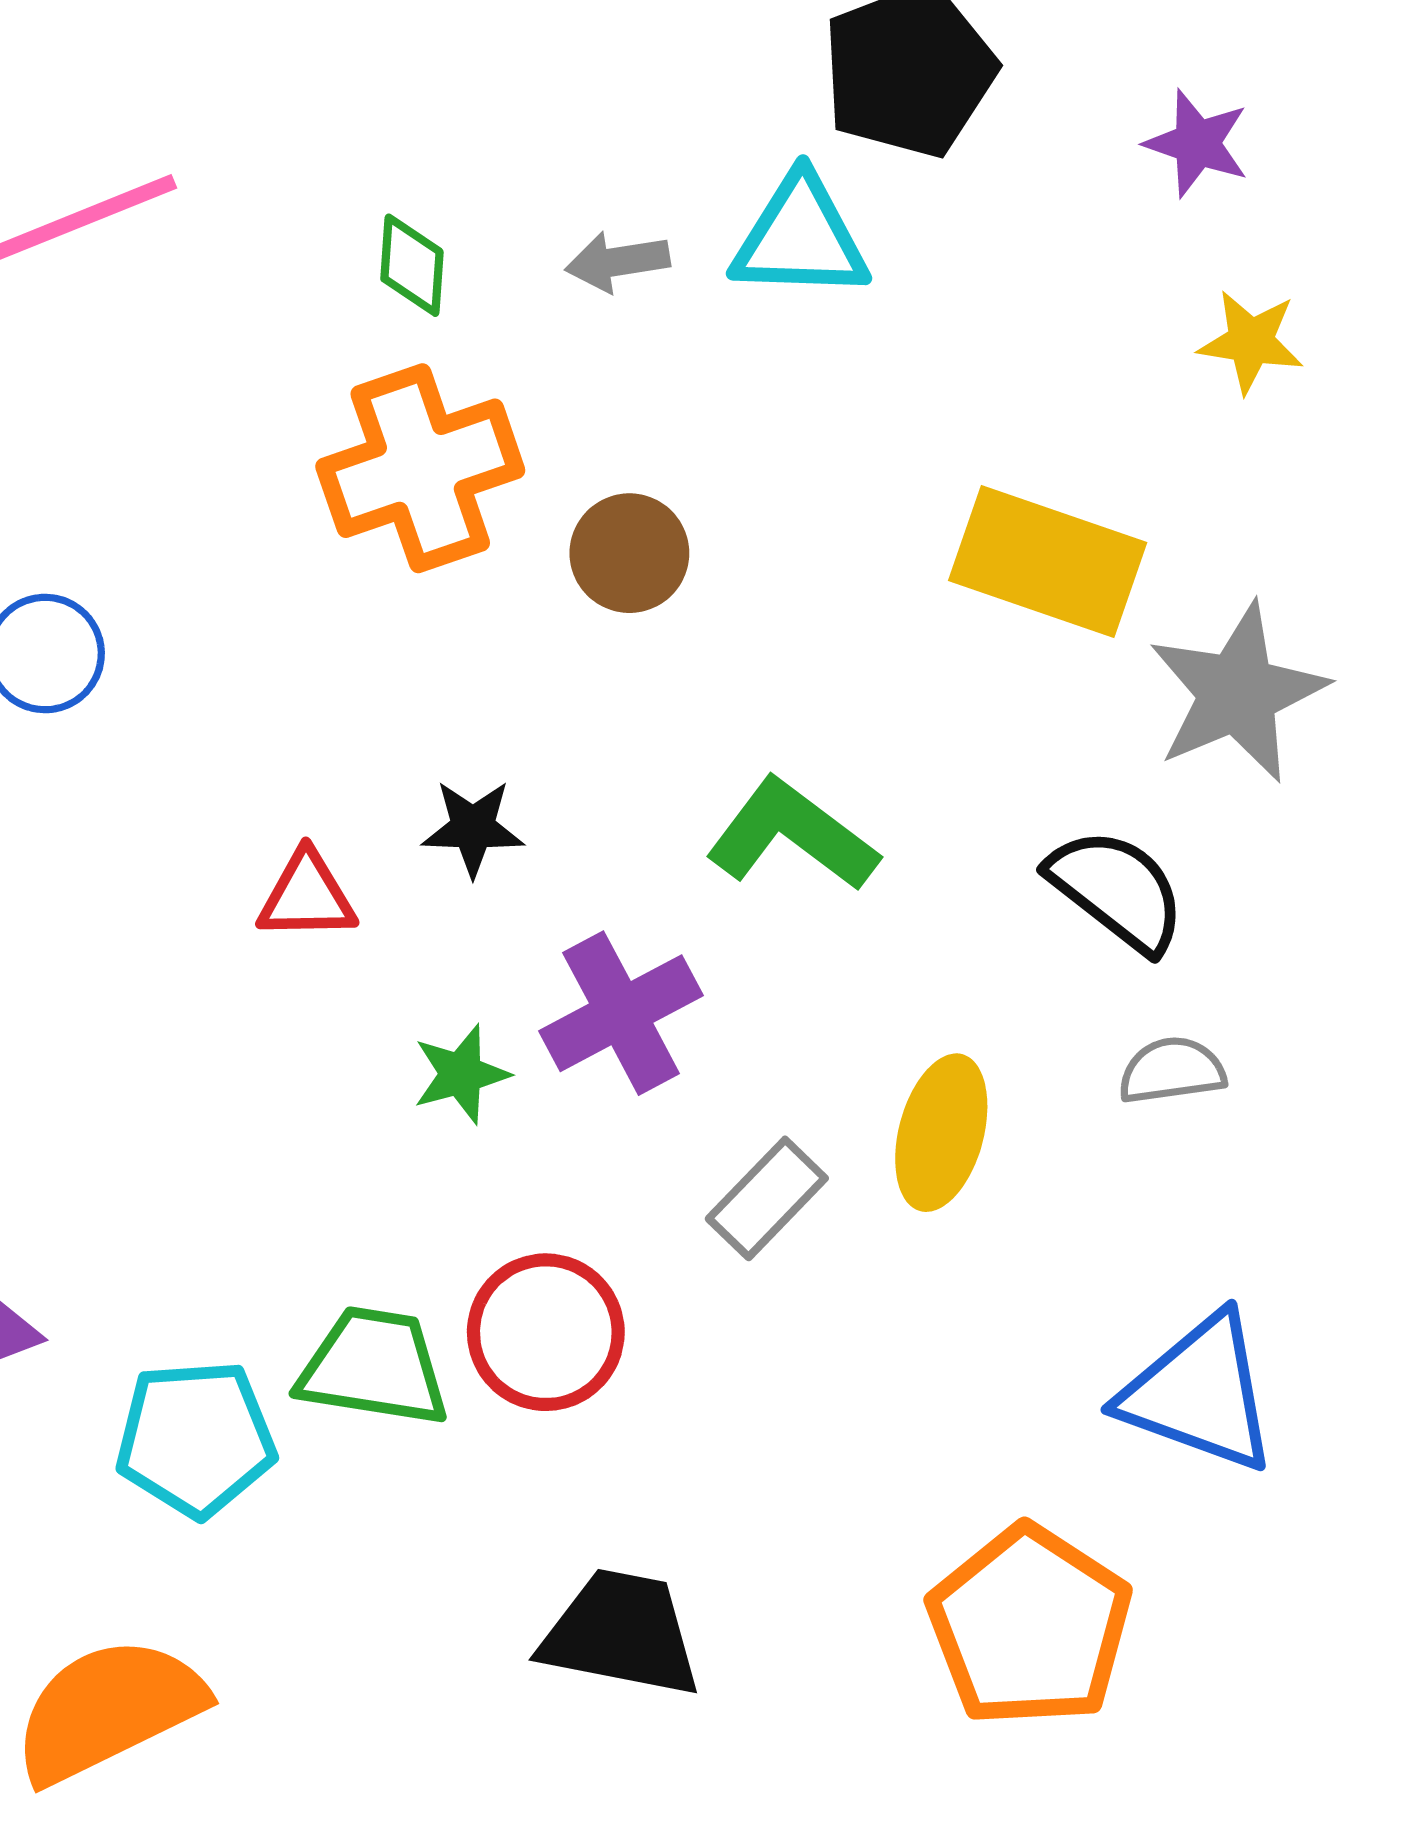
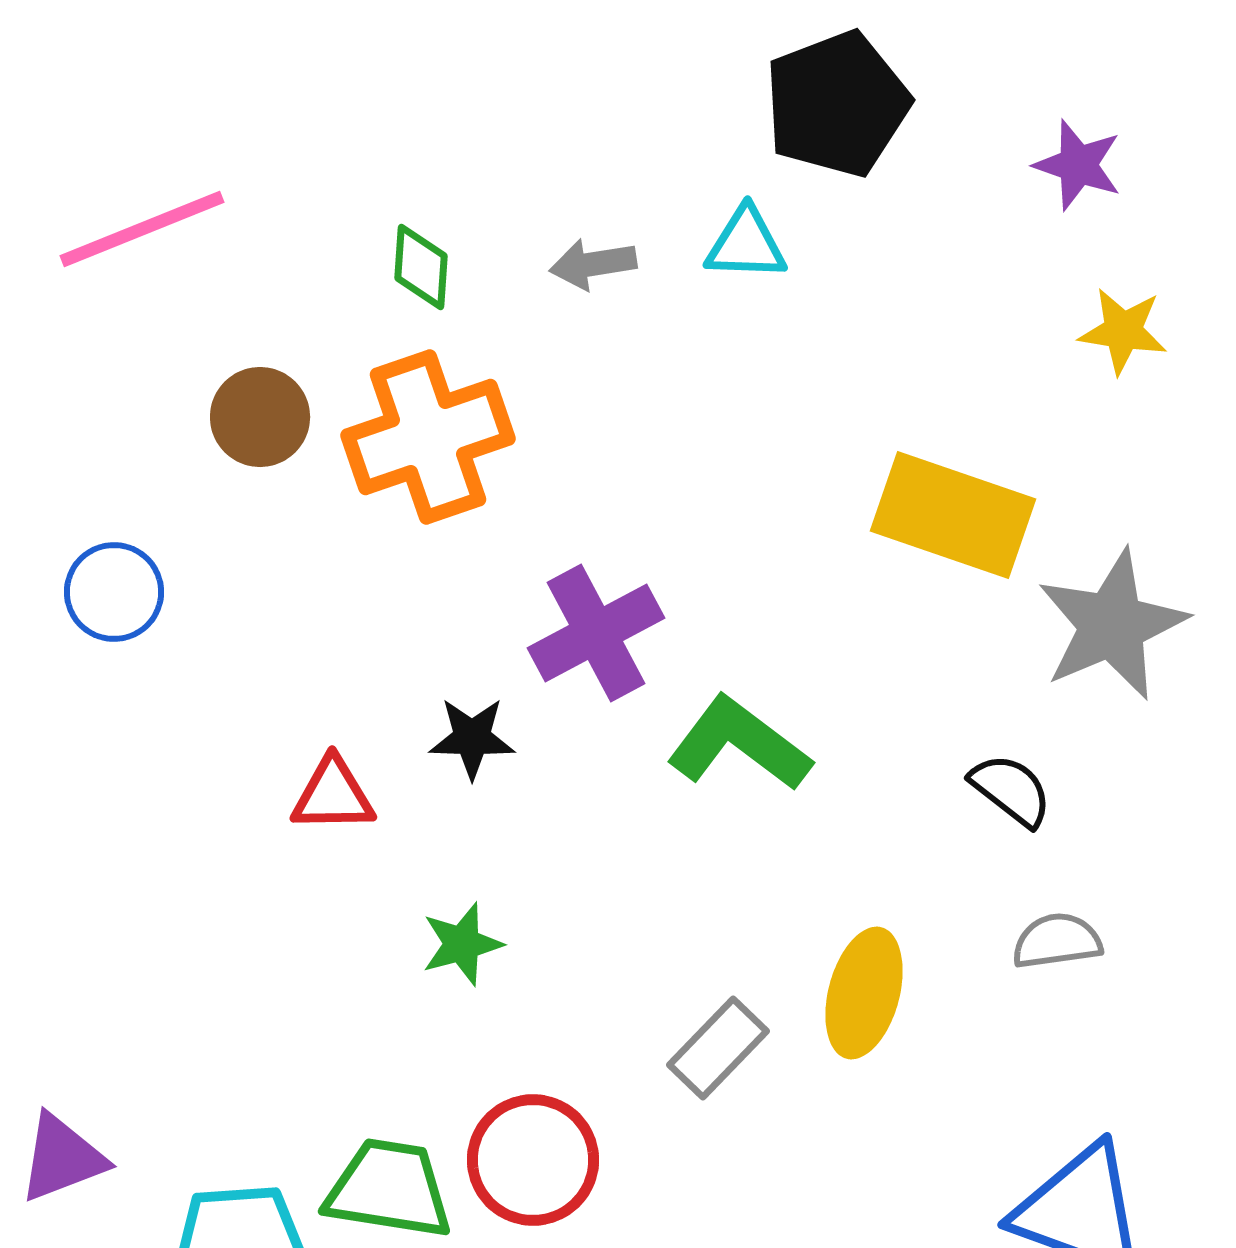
cyan triangle: (800, 238) -> (746, 244), size x0.7
brown circle: (629, 553) -> (260, 417), moved
black semicircle: (1117, 890) -> (1011, 790), size x0.7
purple cross: (621, 1013) -> (596, 633), moved

